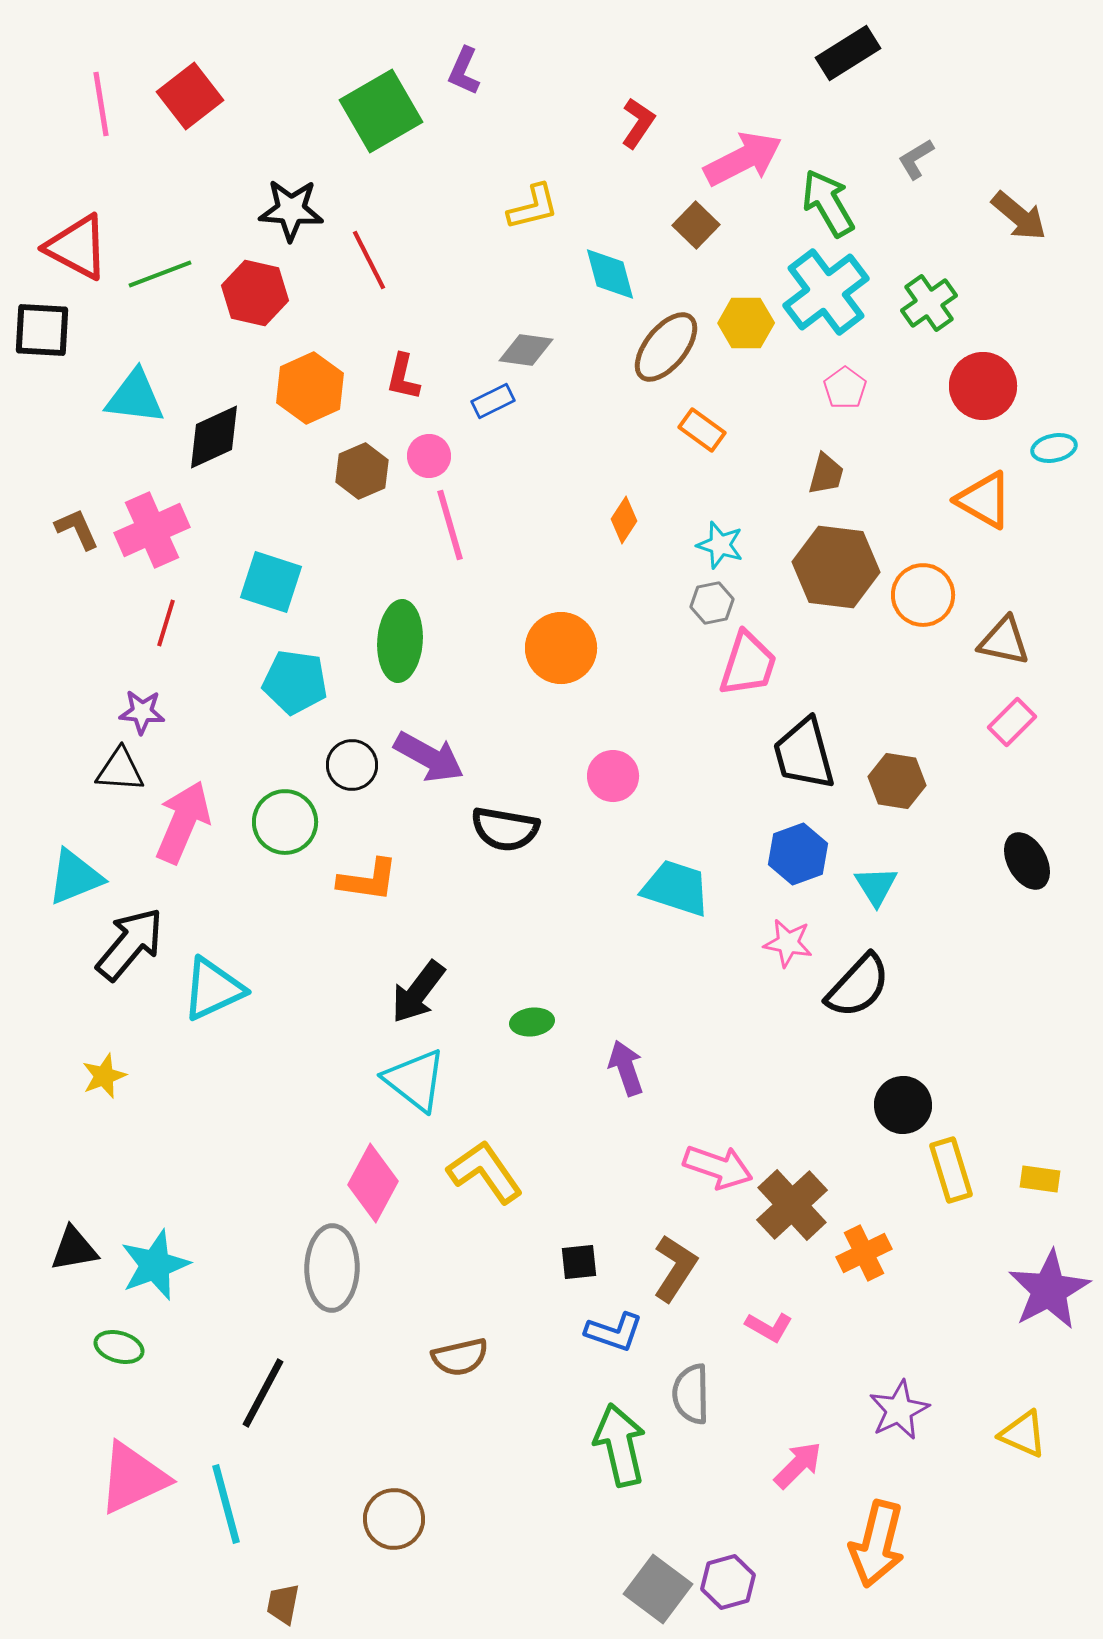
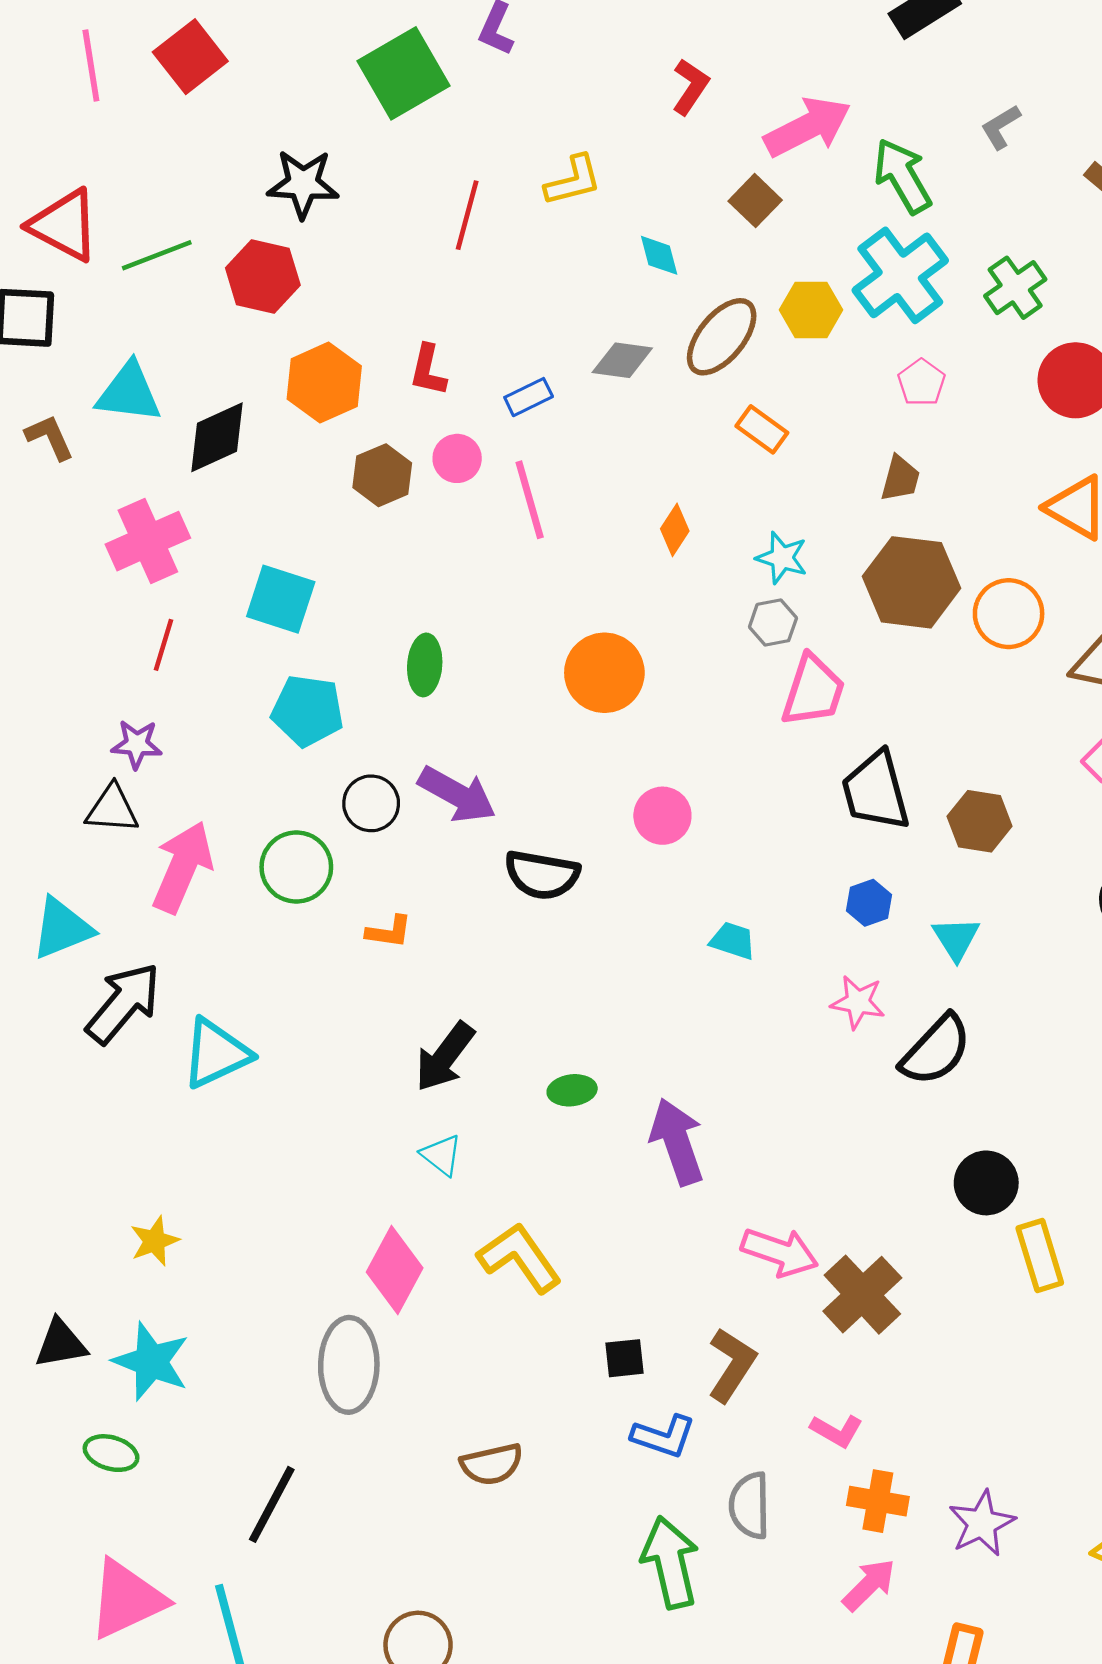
red line: (369, 260) -> (467, 215), moved, turned 42
cyan diamond: (610, 274) -> (659, 255), size x0.7
gray diamond: (526, 350) -> (622, 360), moved
pink line: (450, 525) -> (530, 500), moved
brown L-shape: (77, 529) -> (50, 437), moved
green ellipse: (400, 641) -> (425, 665), size x0.7
blue hexagon: (798, 854) -> (869, 903), size x0.7
orange L-shape: (368, 880) -> (389, 932), size x0.7
cyan trapezoid: (676, 888) -> (733, 941), size x0.6
purple arrow: (626, 1068) -> (677, 1142), size x1.4
yellow star: (104, 1076) -> (155, 1241), moved
cyan triangle: (415, 1080) -> (441, 1155), size x0.6
orange cross: (864, 1253) -> (878, 1501), moved, turned 36
cyan star: (155, 1265) -> (151, 1362), turned -30

